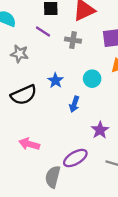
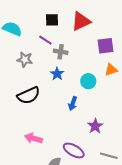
gray cross: (73, 40) -> (61, 52), moved
blue star: (55, 81) -> (57, 74), moved
purple ellipse: (75, 158) -> (74, 150), turned 60

